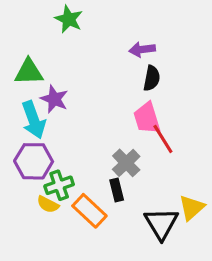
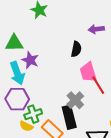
purple arrow: (142, 50) -> (96, 29), moved
black semicircle: (152, 78) -> (76, 49), moved
black rectangle: (117, 190) -> (69, 117), size x1.6

